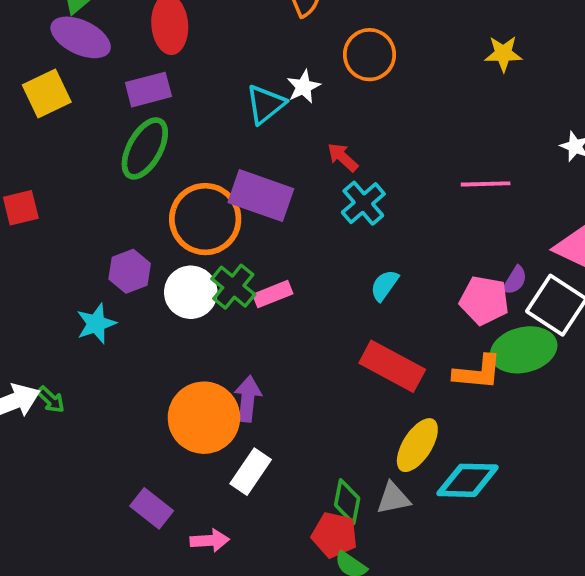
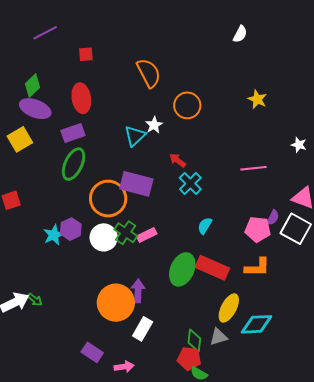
yellow star: (503, 54) -> (257, 99), turned 30
cyan star: (96, 324) -> (54, 235), moved
green ellipse: (524, 350) -> (182, 269), moved, turned -48

